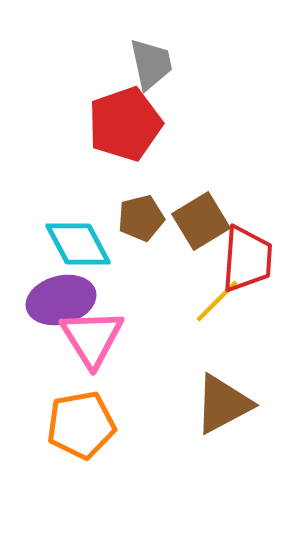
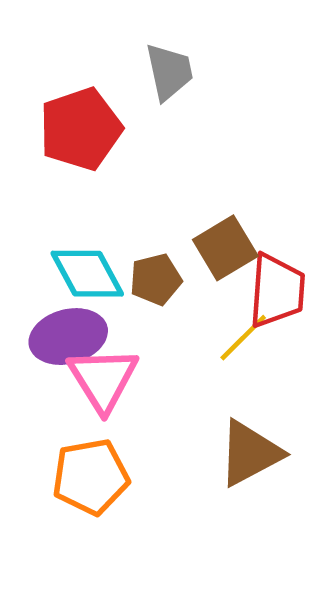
red pentagon: (125, 124) -> (81, 129), moved
brown pentagon: (141, 218) -> (156, 279), moved

